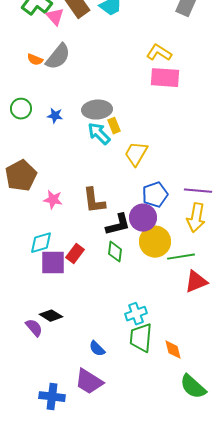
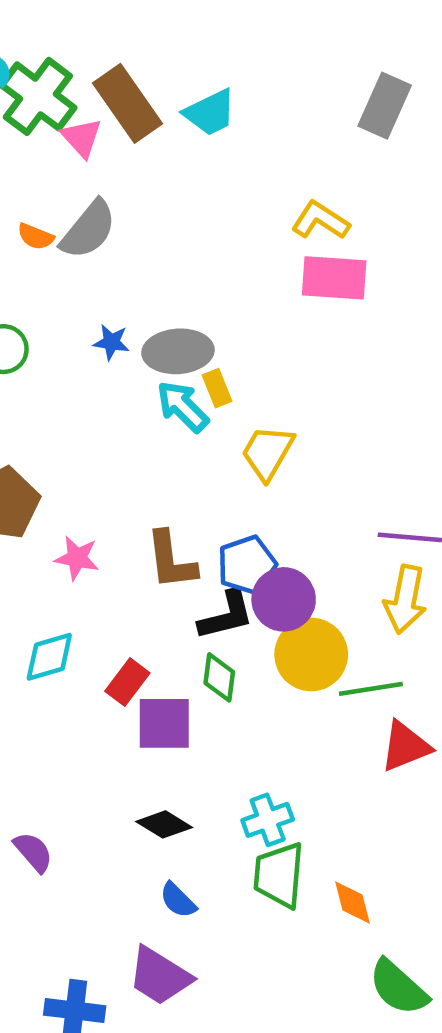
blue star: (55, 116) -> (111, 342), moved
blue pentagon: (155, 195) -> (247, 565), moved
purple square: (53, 263) -> (164, 723), moved
black diamond: (51, 316) -> (164, 824), moved

